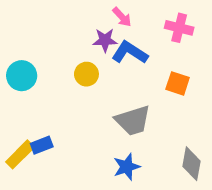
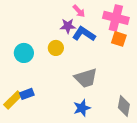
pink cross: (179, 28) -> (116, 18), size x1.4
cyan circle: (22, 76) -> (24, 53), moved
orange square: (178, 83) -> (119, 39), moved

